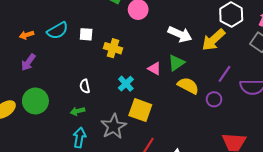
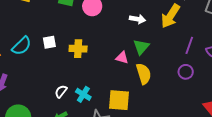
white arrow: (180, 34) -> (138, 19), size x0.7
cyan cross: (126, 84) -> (83, 94), moved
white semicircle: (85, 86) -> (61, 91), turned 64
yellow semicircle: (188, 86) -> (144, 74), moved, turned 60

